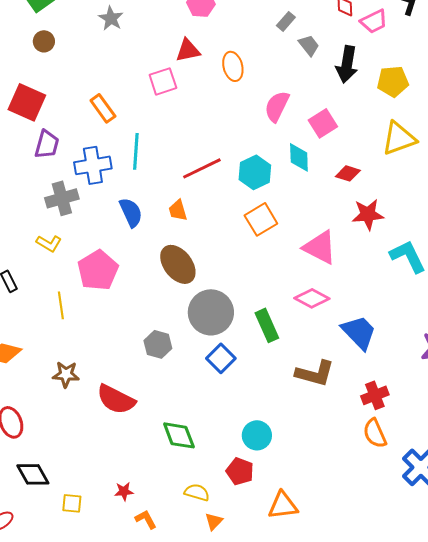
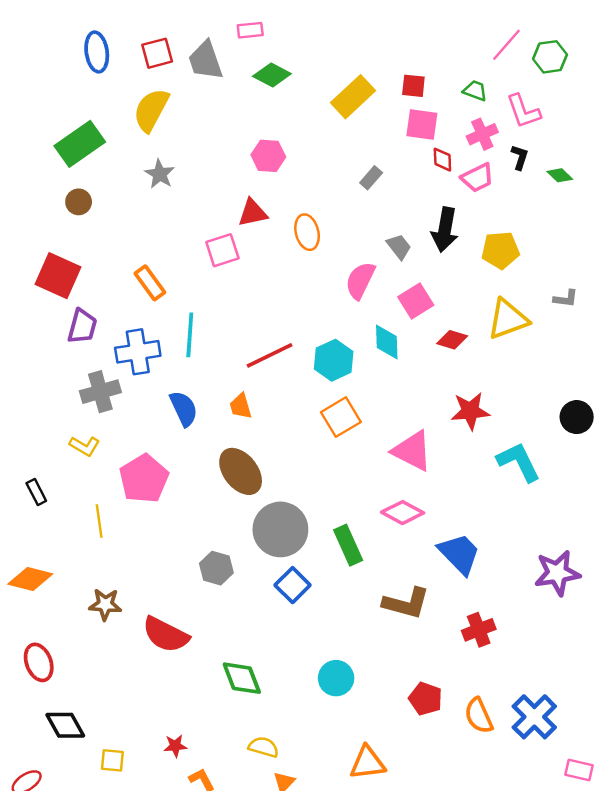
gray trapezoid: (309, 45) -> (399, 247), moved
red diamond: (348, 173) -> (452, 340), moved
orange semicircle: (375, 433) -> (479, 716), moved
red pentagon: (240, 471) -> (425, 699), moved

